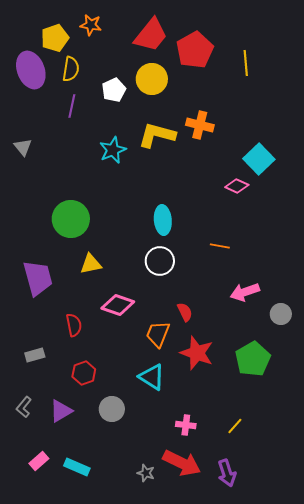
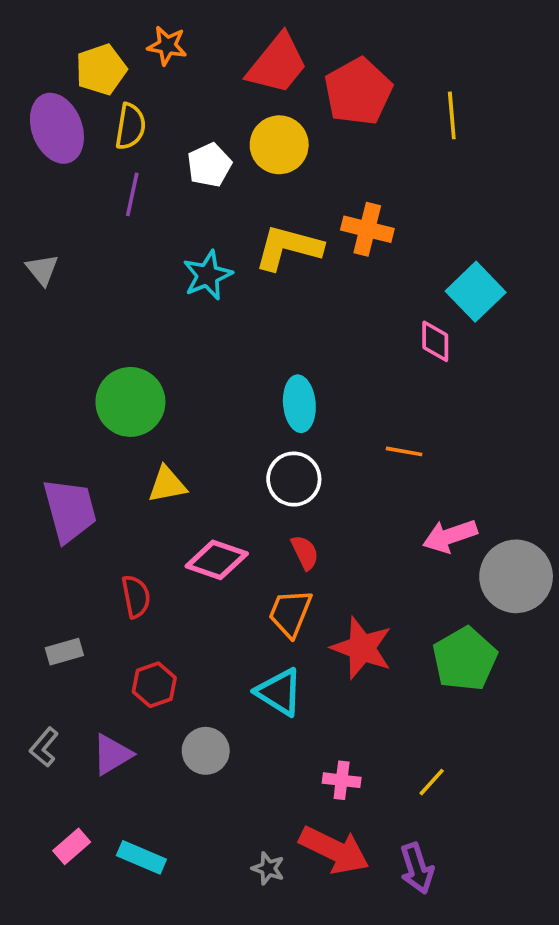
pink diamond: (237, 186) -> (435, 341), turned 65
red semicircle: (185, 312) -> (305, 552), moved
gray circle: (281, 314) -> (516, 576), size x1.8

